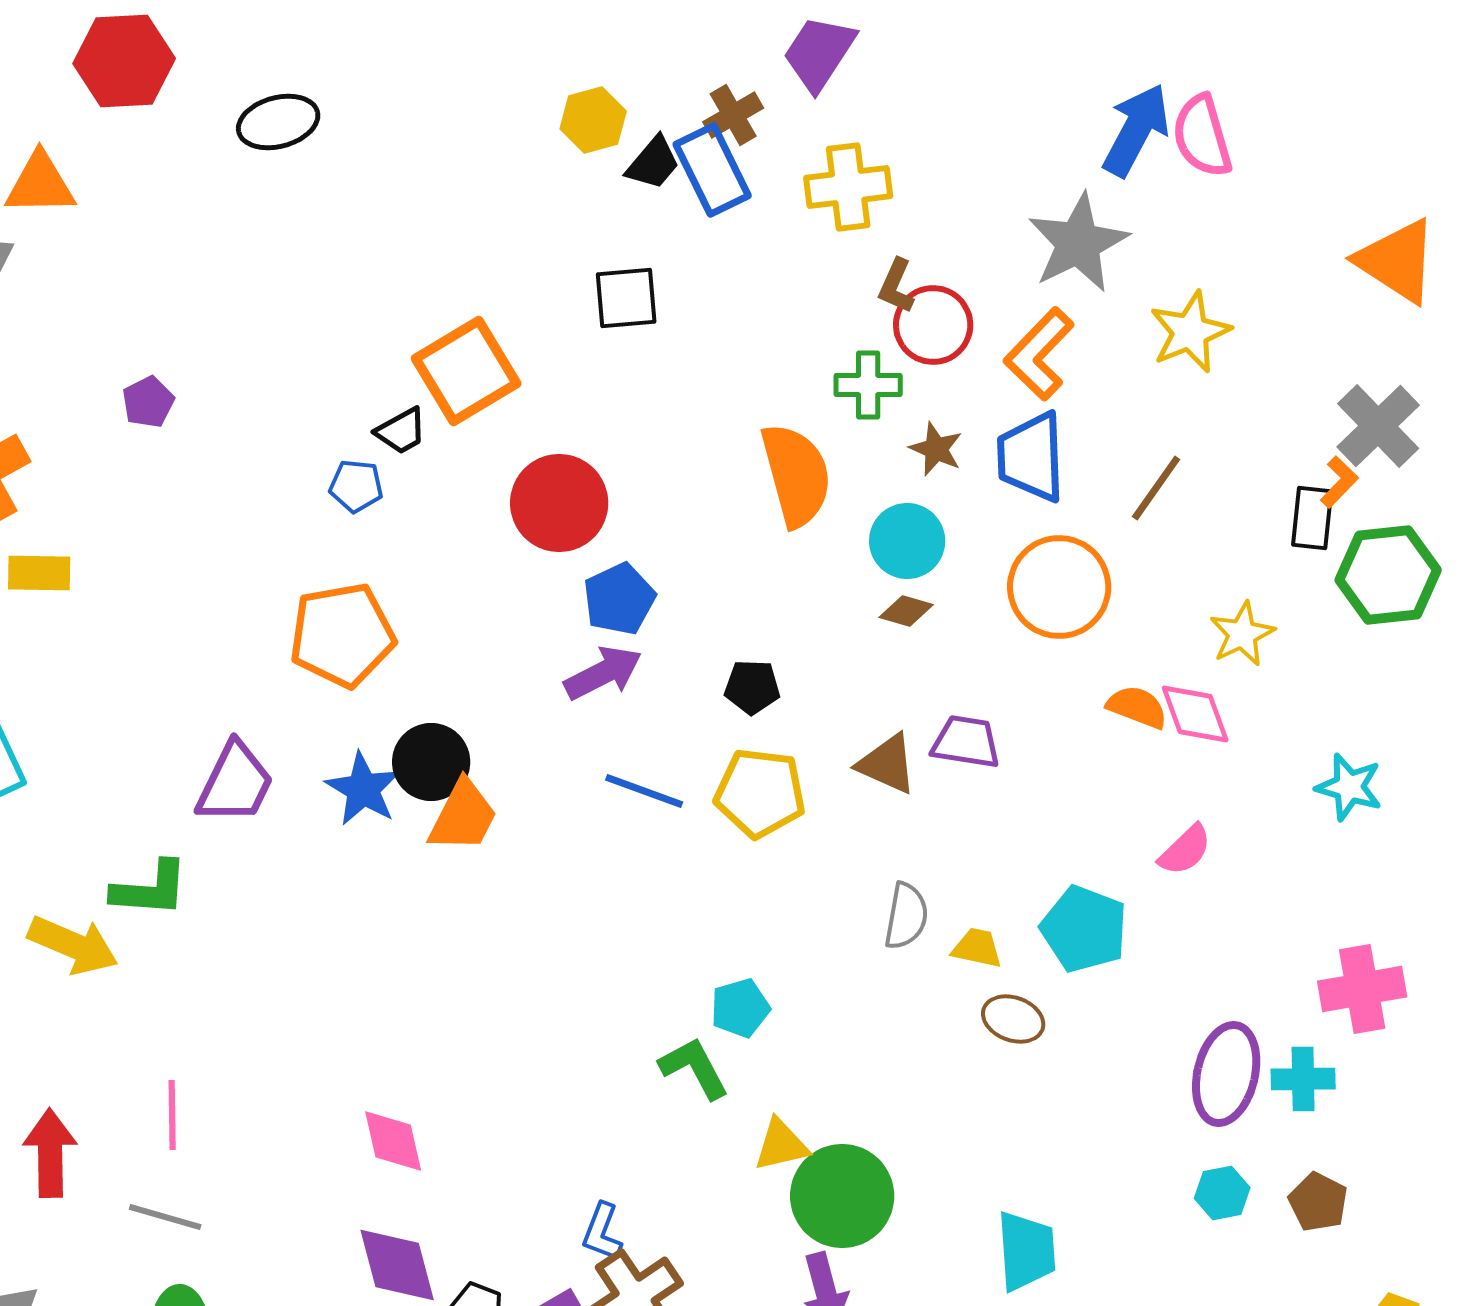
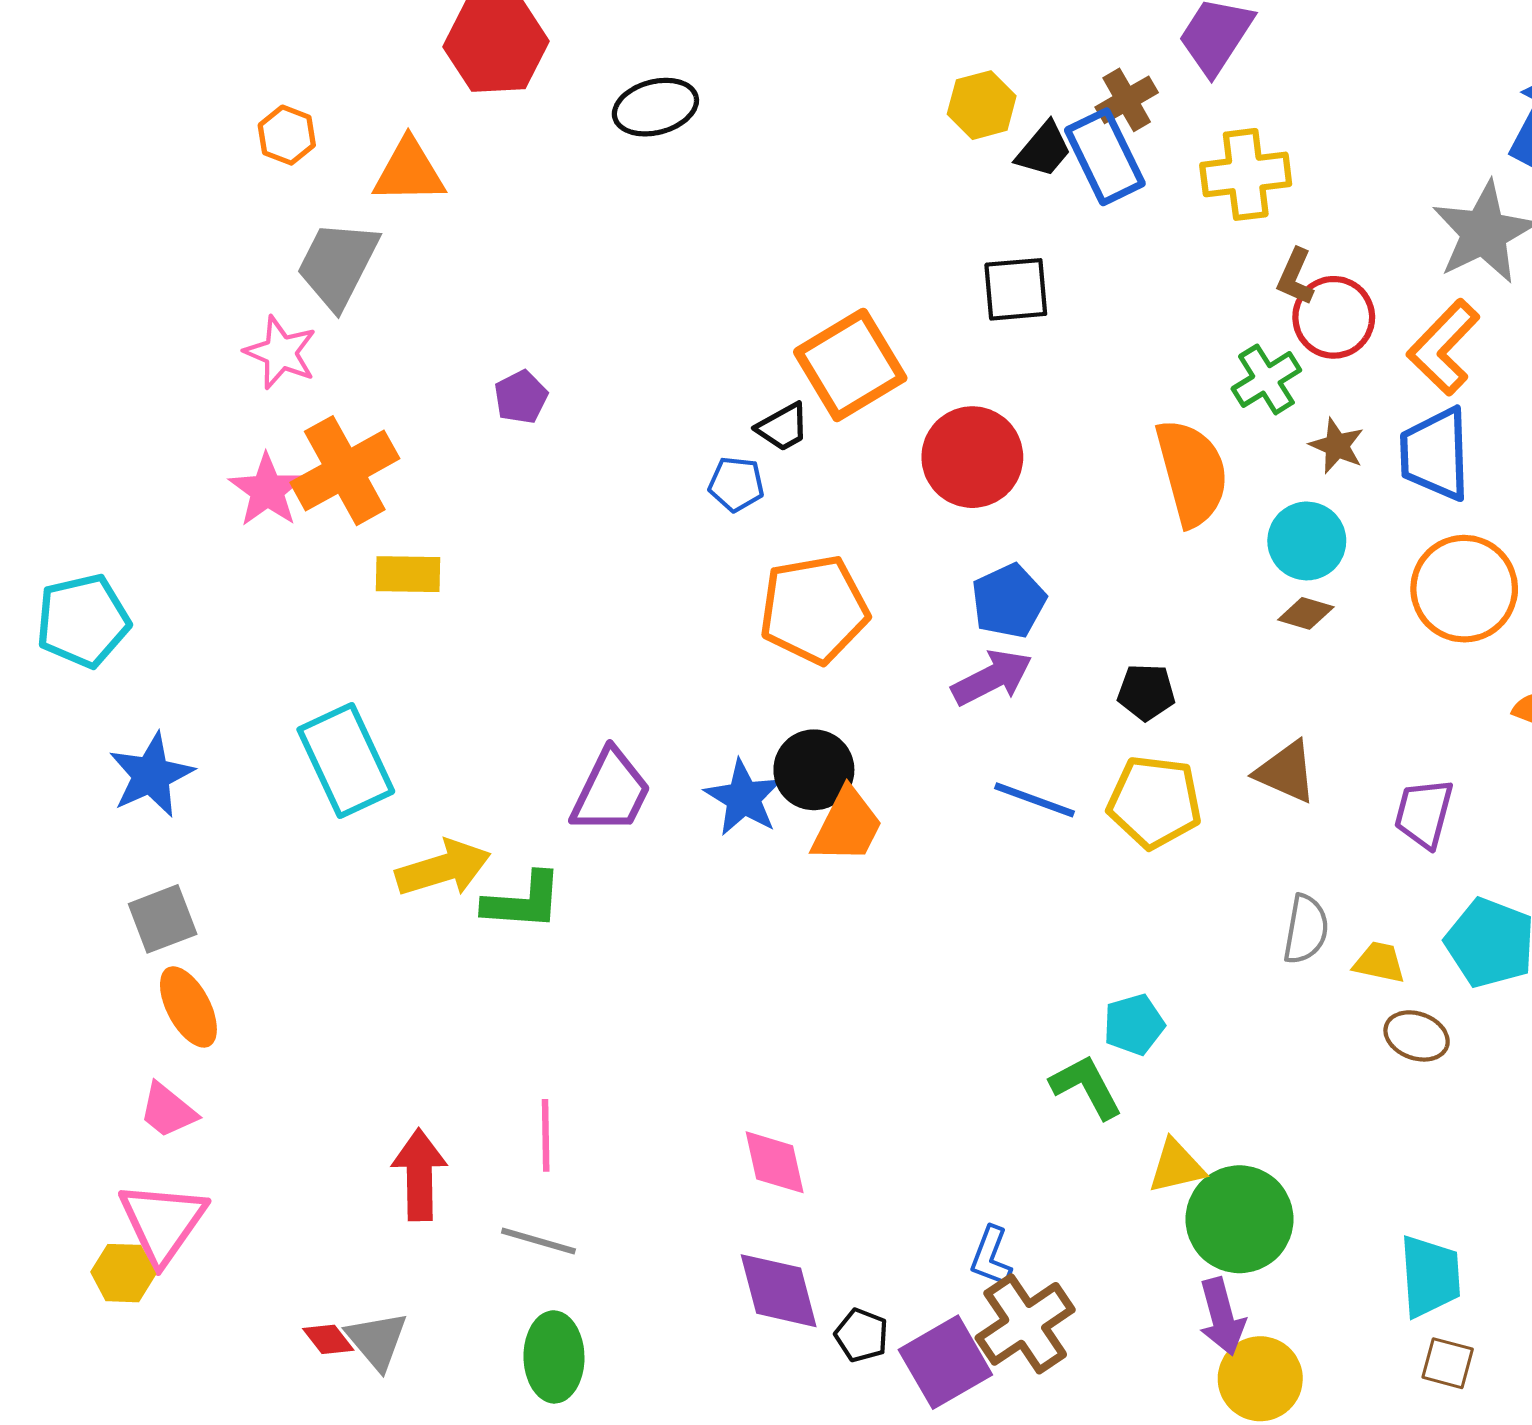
green cross: (868, 385) -> (1266, 379), turned -32
red circle: (559, 503) -> (972, 457), moved
orange pentagon: (342, 635) -> (814, 609), moved
purple trapezoid: (966, 742) -> (1424, 813), moved, turned -84
yellow arrow: (73, 945) -> (443, 868), moved, turned -40

